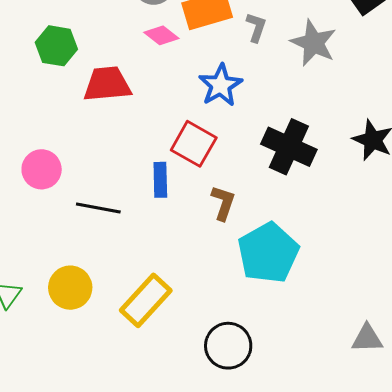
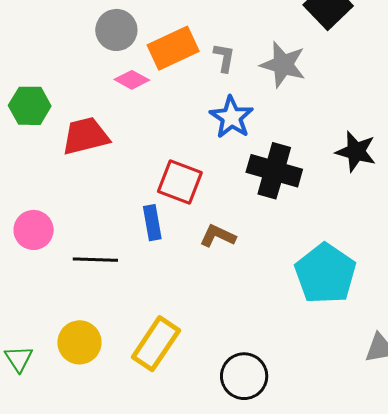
blue star: (220, 85) -> (231, 117), moved
brown L-shape: (223, 203) -> (218, 236), turned -75
cyan pentagon: (268, 253) -> (325, 274), moved

